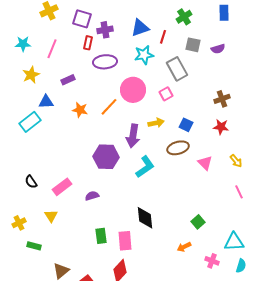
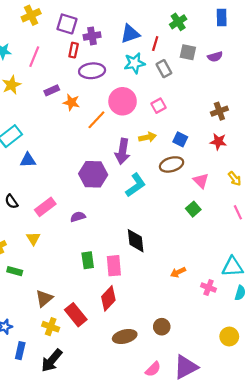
gray rectangle: (177, 69) -> (164, 69), moved, size x0.7
blue triangle: (46, 102) -> (28, 160), moved
orange star: (80, 110) -> (71, 102), moved
green square: (198, 222) -> (193, 209), moved

